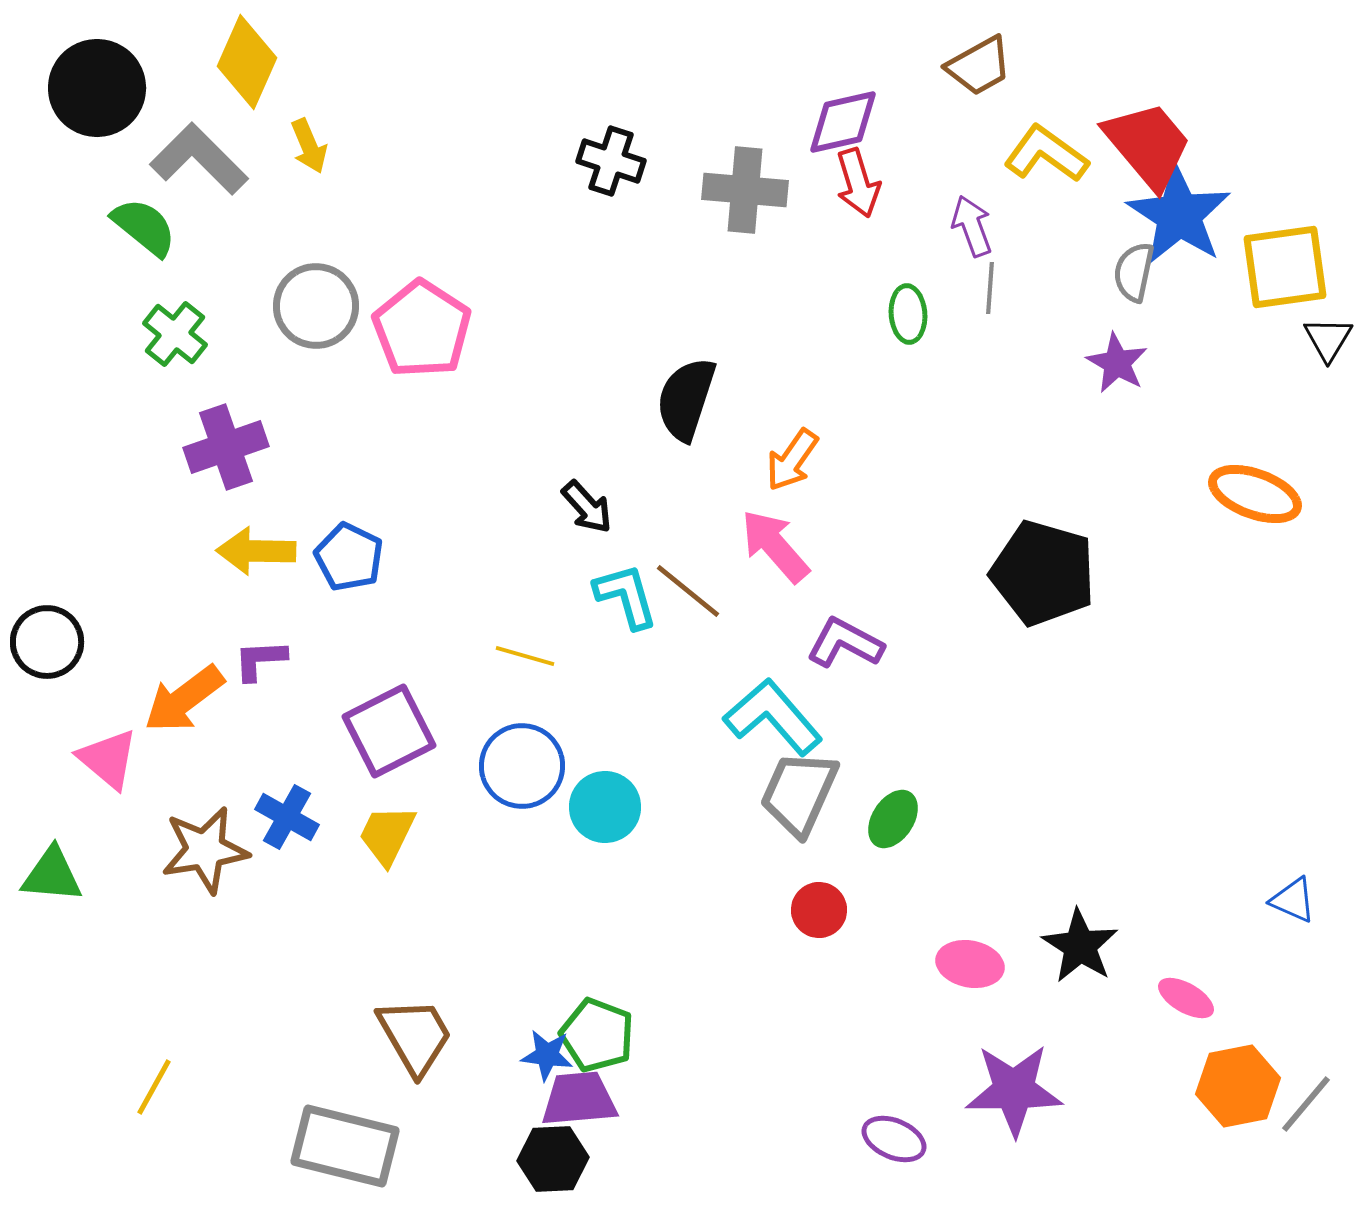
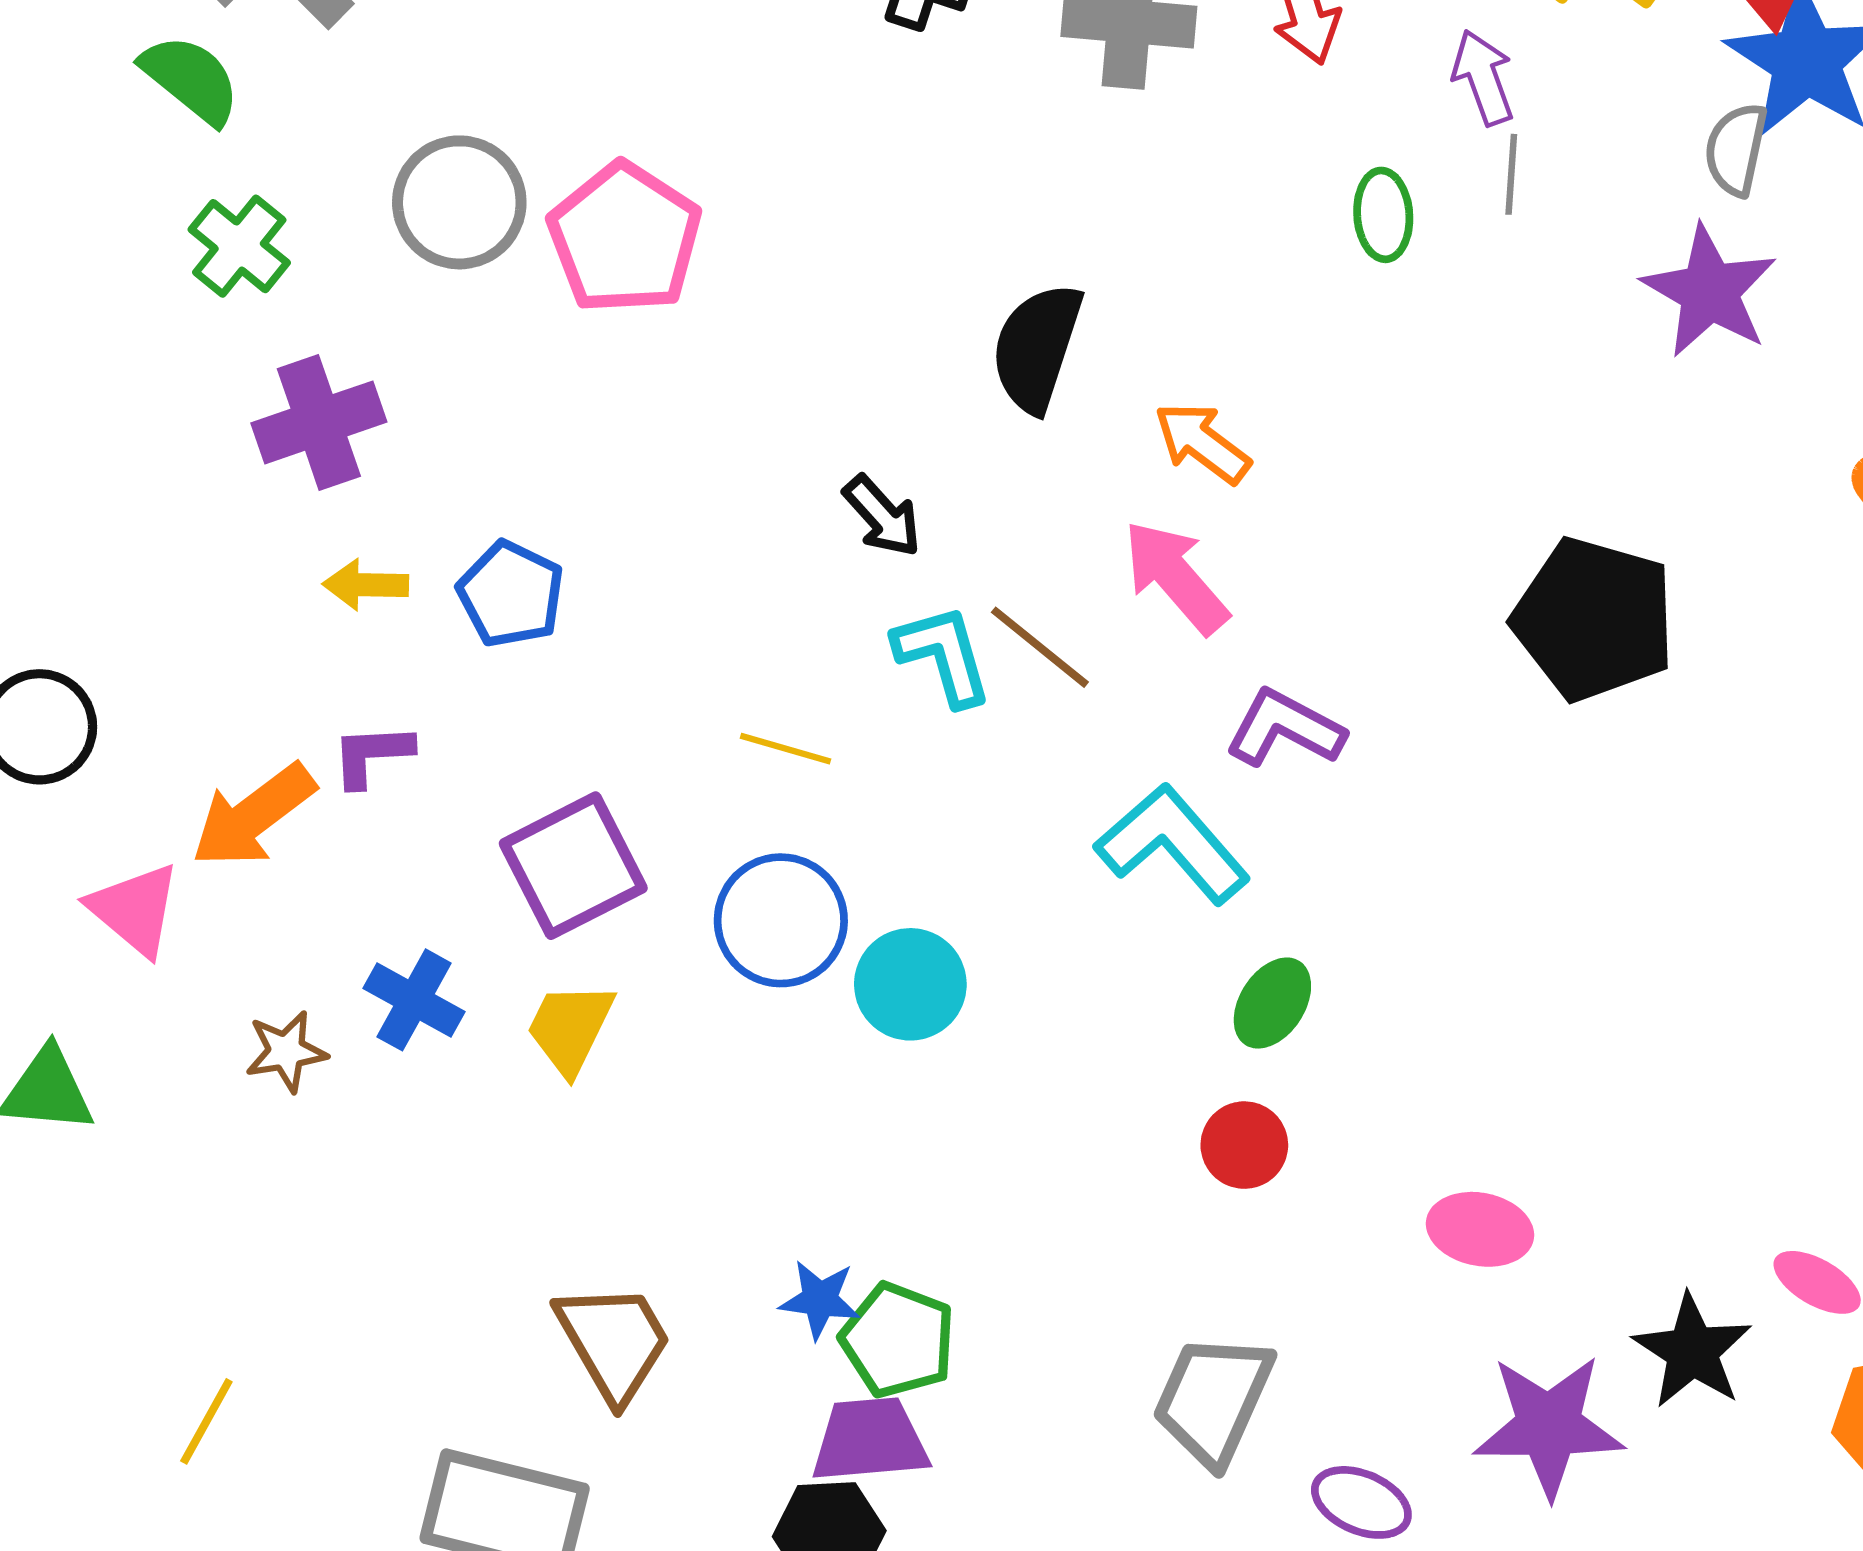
purple star: (1117, 363) -> (1709, 291), size x1.4
orange arrow: (792, 460) -> (1202, 443), turned 92
yellow arrow: (256, 551) -> (366, 585), size x0.7
gray trapezoid: (799, 793) -> (1213, 1399), moved
green ellipse: (893, 819) -> (1272, 1003), moved
brown star: (205, 850) -> (286, 1051), size x0.6
black star: (1080, 946) -> (1692, 1351), moved
blue star: (547, 1055) -> (820, 1300), moved

